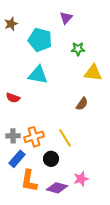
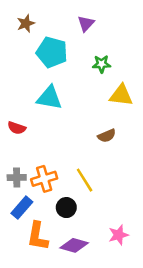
brown star: (11, 24) -> (26, 23), moved
brown semicircle: (82, 104) -> (107, 136), turned 32
pink star: (81, 179) -> (118, 235), moved

